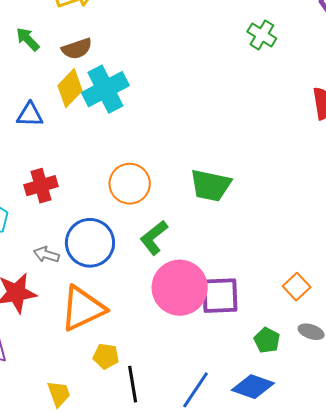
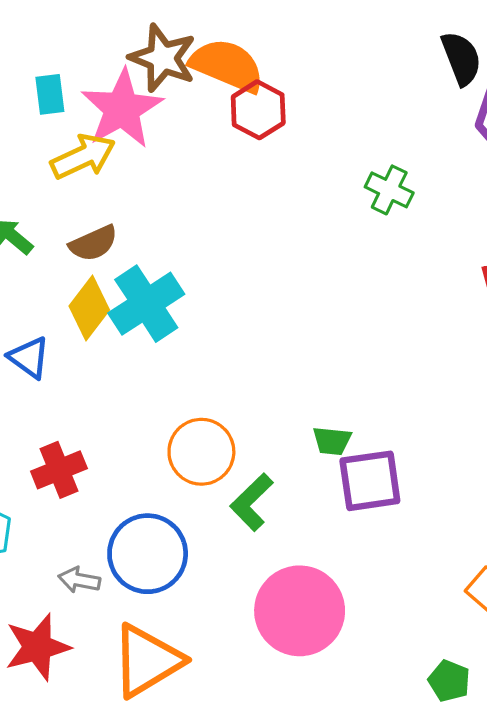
blue triangle: (30, 115) -> (29, 358), turned 40
green trapezoid: (211, 185) -> (332, 441), size x0.6
green L-shape: (154, 238) -> (252, 502), moved
purple square: (220, 296) -> (370, 481), moved

